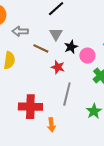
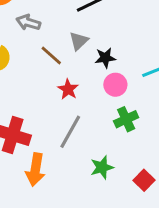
black star: (71, 47) -> (105, 58), moved
orange arrow: (51, 125) -> (35, 170), size x1.5

